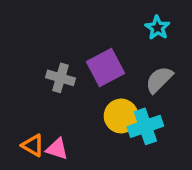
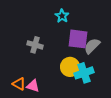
cyan star: (157, 28) -> (62, 16), moved
purple square: (106, 68) -> (78, 39), moved, turned 35

